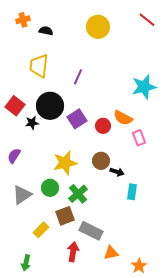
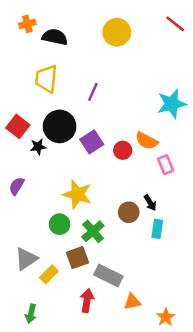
black semicircle: (46, 31) -> (55, 37), size x1.5
brown circle: (101, 161) -> (129, 212), moved
yellow star: (65, 163) -> (77, 194), turned 30
black arrow: (117, 172) -> (150, 203), moved, turned 40
gray triangle: (22, 195) -> (26, 259), moved

